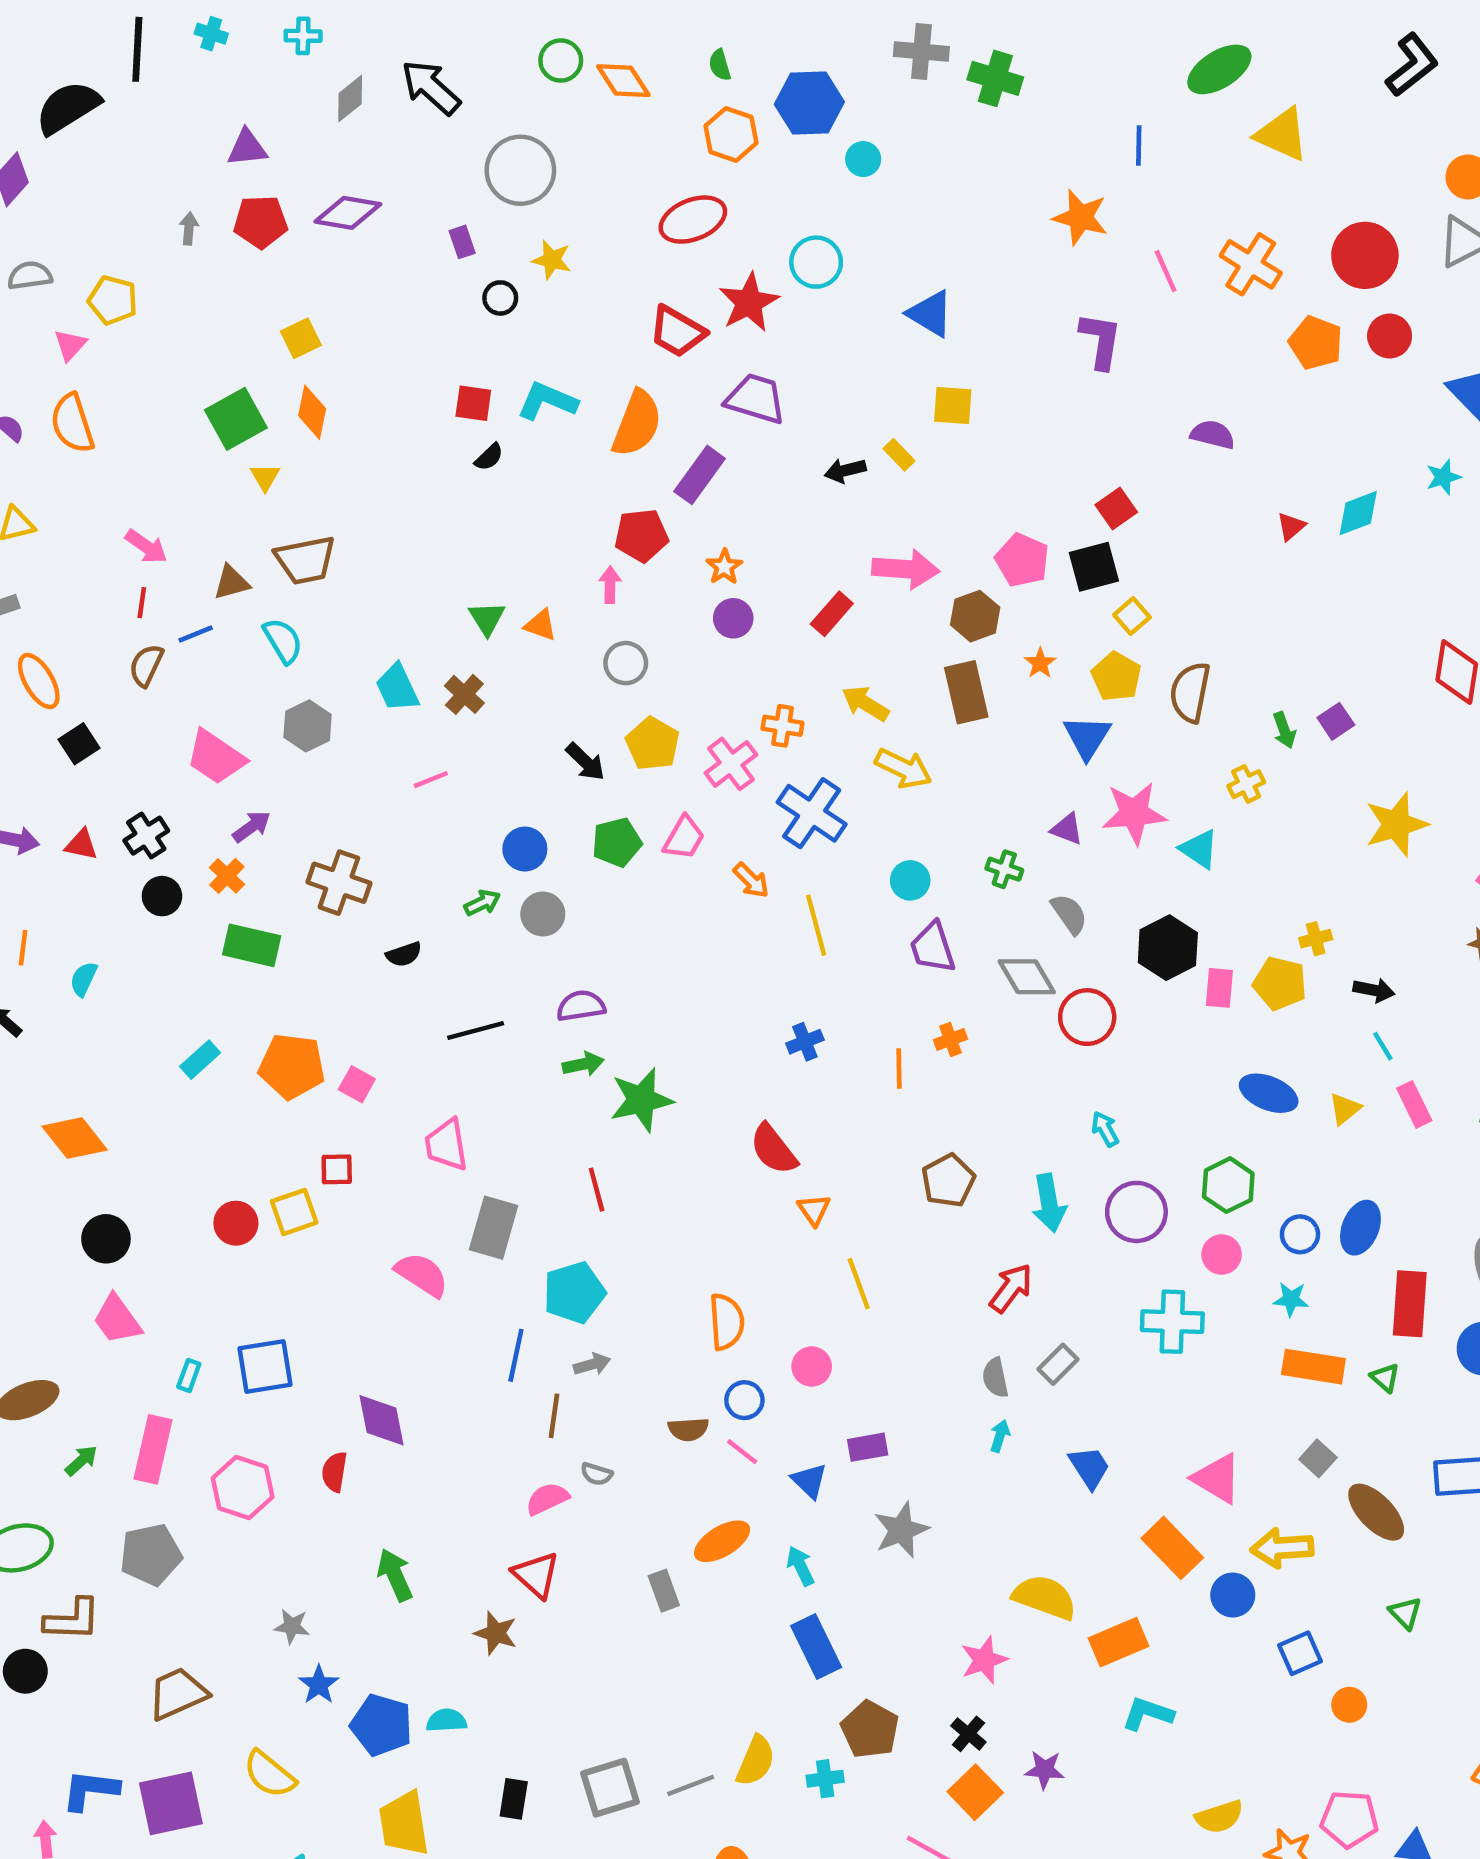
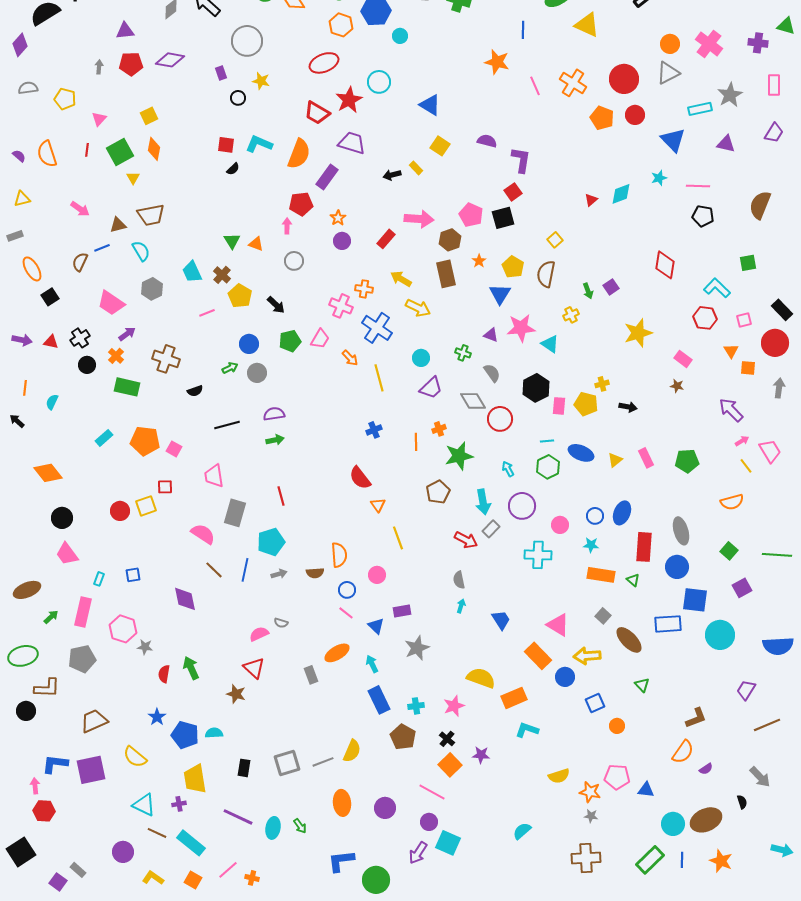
purple L-shape: (1101, 341) -> (521, 160), moved
pink triangle: (70, 345) -> (99, 119), moved
yellow square: (953, 405) -> (440, 146), turned 30
purple semicircle: (1213, 435) -> (487, 141), moved
red line: (142, 603) -> (87, 150), moved
yellow square: (1132, 616) -> (555, 240), moved
yellow pentagon: (653, 744) -> (240, 296), moved
pink cross: (731, 764) -> (341, 306), turned -30
purple trapezoid: (933, 948) -> (431, 388), turned -115
cyan line: (1383, 1046) -> (547, 441), moved, turned -64
green star: (641, 1100) -> (459, 456), moved
green hexagon: (1228, 1185) -> (548, 467), moved
red arrow: (1011, 1288) -> (466, 540), turned 80
gray rectangle: (1058, 1364) -> (491, 529), moved
blue square: (265, 1367) -> (133, 575), size x0.6
brown line: (554, 1416) -> (214, 570), moved, turned -54
brown semicircle: (688, 1429) -> (315, 573), moved
red semicircle: (334, 1472) -> (164, 674), moved
gray star: (292, 1626) -> (145, 647), moved
cyan cross: (825, 1779) -> (416, 706), moved

